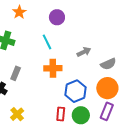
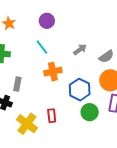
yellow cross: (17, 114) -> (27, 124), size x1.5
red rectangle: (61, 114) -> (52, 116), moved

